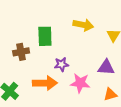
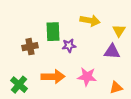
purple star: (61, 64) -> (69, 46), moved
purple triangle: (106, 67) -> (112, 52), moved

